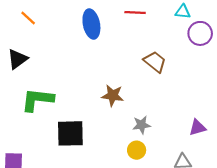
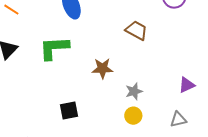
green L-shape: (37, 100) -> (54, 48), moved
black square: (70, 133) -> (69, 111), size x0.7

